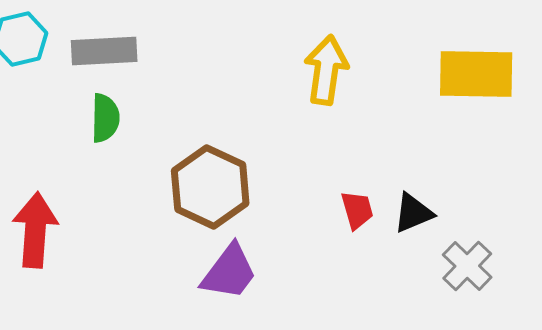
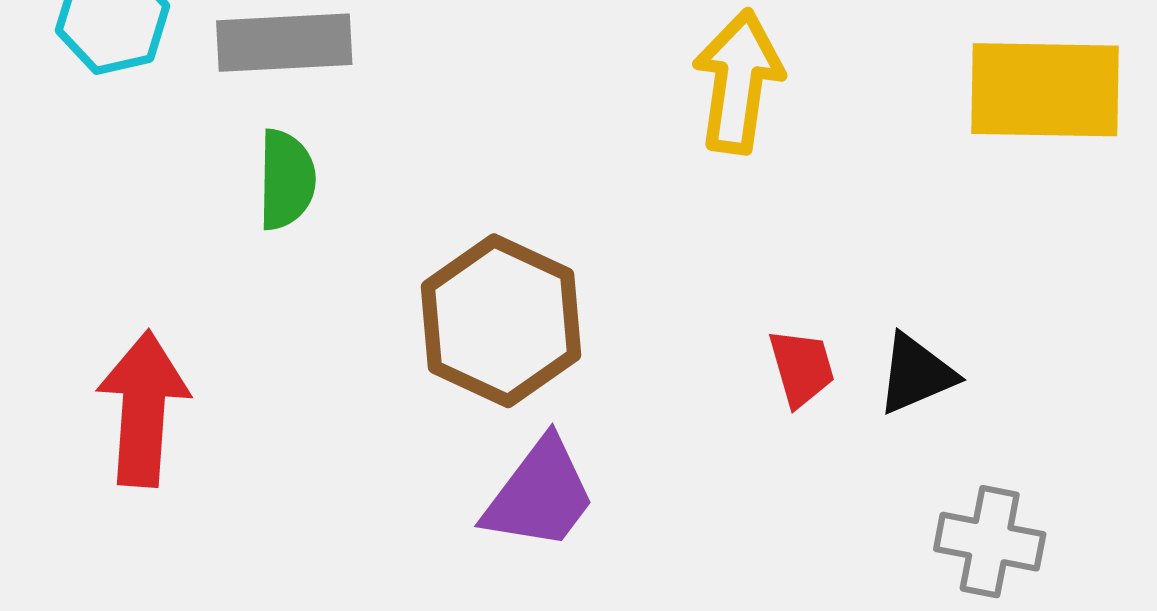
gray cross: (467, 266) -> (990, 542), moved, turned -33

